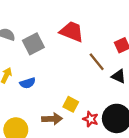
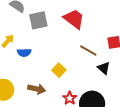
brown line: (97, 62) -> (88, 50), turned -36
yellow square: (71, 104) -> (59, 70), moved

